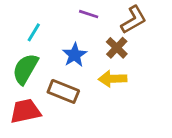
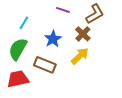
yellow arrow: (113, 79) -> (80, 56), turned 138

